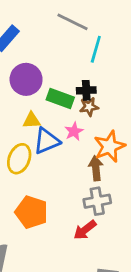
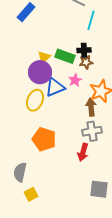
purple circle: (26, 79) -> (40, 72), moved
yellow triangle: (32, 120) -> (44, 57), moved, turned -40
red arrow: (85, 230) -> (83, 152), turned -36

